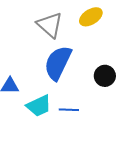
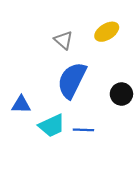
gray triangle: (50, 25) -> (63, 40), size x0.7

